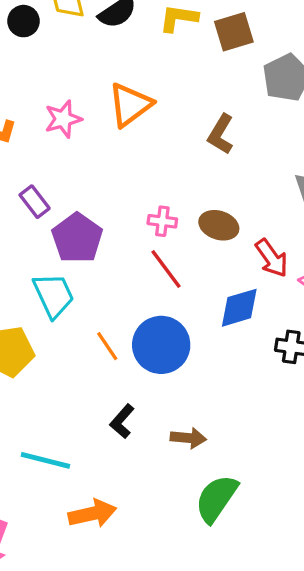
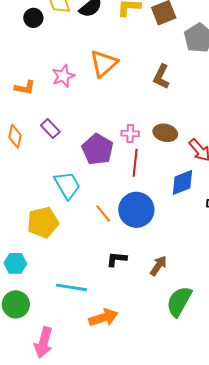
purple pentagon: (77, 238) -> (98, 149), moved
red line: (166, 269) -> (135, 163), turned 48
black L-shape: (122, 421) -> (117, 259), turned 60
brown arrow: (188, 438) -> (158, 266), turned -55

